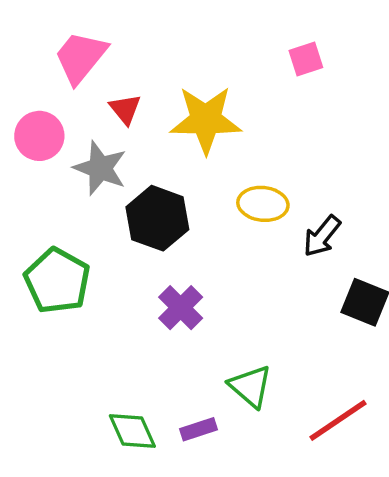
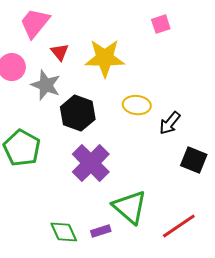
purple cross: (181, 308) -> (91, 163), size x1.5
green triangle: (250, 386) -> (130, 207), size x1.4

